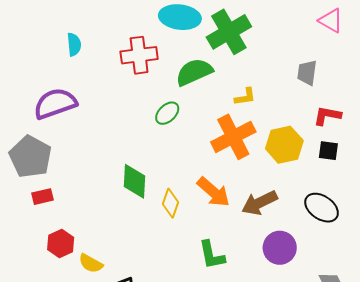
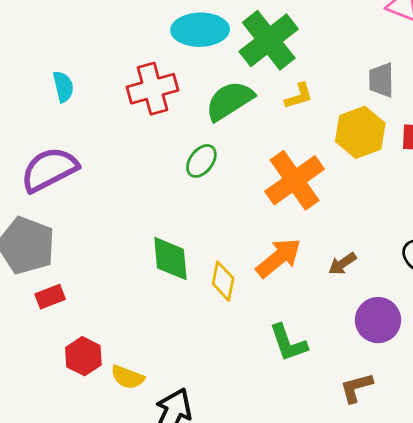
yellow L-shape: (245, 97) -> (299, 96), moved
yellow hexagon: (284, 145) -> (360, 132), moved
orange arrow: (213, 192) -> (279, 258), turned -72
brown arrow: (260, 203) -> (342, 264), size x0.6

